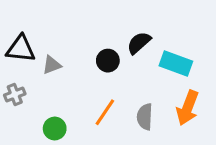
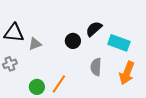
orange line: (105, 112) -> (59, 84), moved
gray semicircle: (145, 117) -> (96, 67), moved

